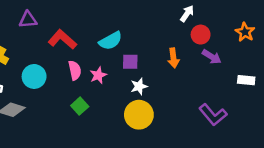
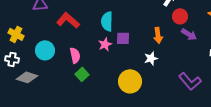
cyan semicircle: (111, 41) -> (107, 21), turned 120
pink semicircle: (75, 70) -> (75, 55), moved
pink star: (98, 75) -> (105, 44), moved
white star: (139, 86) -> (151, 58), moved

